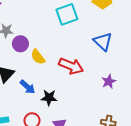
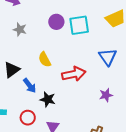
purple circle: (20, 44) -> (56, 22), moved
red arrow: (71, 66) -> (74, 74), turned -45

